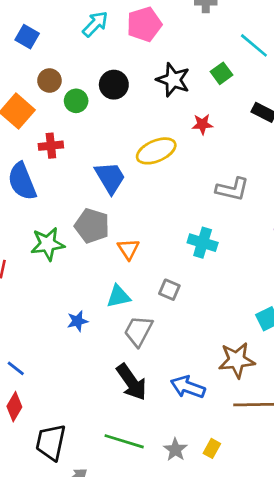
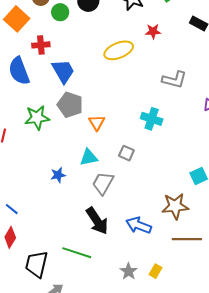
blue trapezoid: (110, 178) -> (63, 71), moved
green line: (124, 441) -> (77, 253), moved

